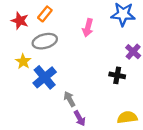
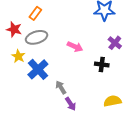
red star: (20, 21) -> (14, 29), moved
pink arrow: (88, 28) -> (75, 47), moved, turned -77

